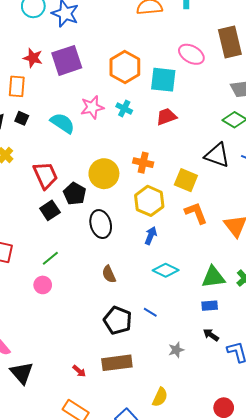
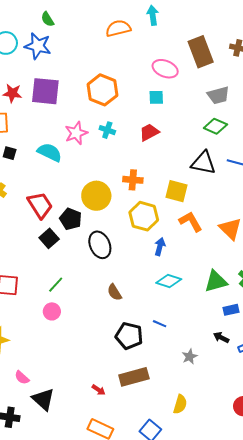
purple square: (67, 60) -> (45, 91), turned 32
cyan square: (163, 80) -> (156, 97), moved, size x0.6
blue arrow: (151, 236) -> (160, 247), moved
blue rectangle: (210, 306) -> (231, 310), moved

